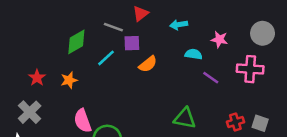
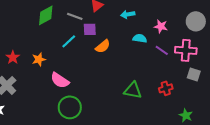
green diamond: (76, 42) -> (46, 15), moved
purple line: (211, 78) -> (162, 50), moved
pink semicircle: (83, 121) -> (60, 80), moved, turned -36
red cross: (235, 122) -> (166, 88), moved
gray square: (260, 123) -> (194, 74), moved

